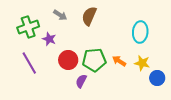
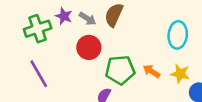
gray arrow: (60, 15) -> (88, 19), moved
purple star: (49, 39) -> (64, 16), moved
red circle: (68, 60) -> (89, 47), moved

